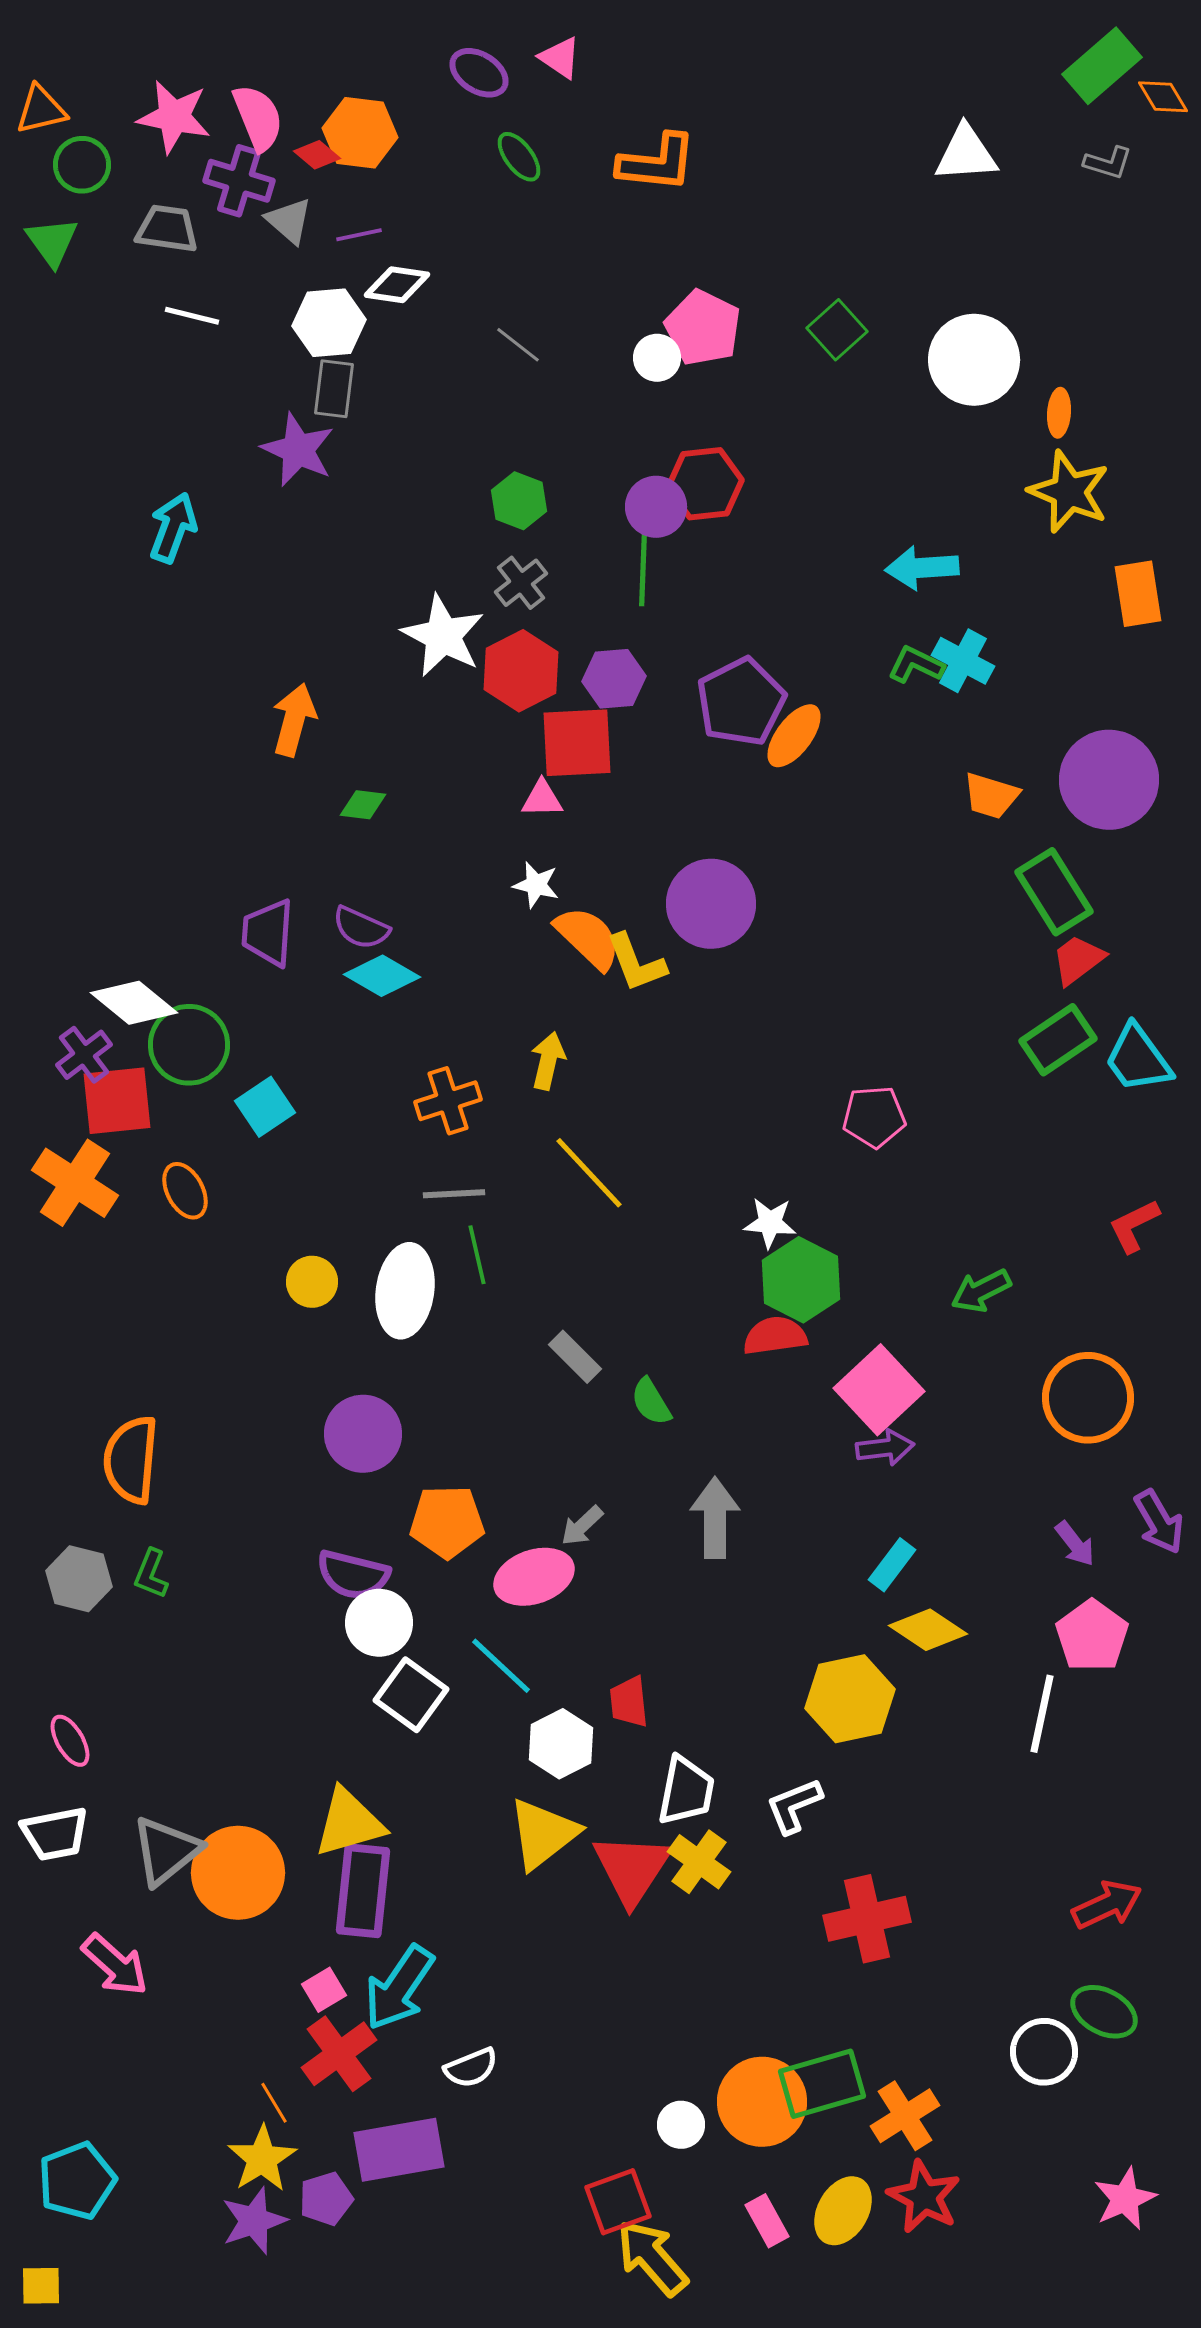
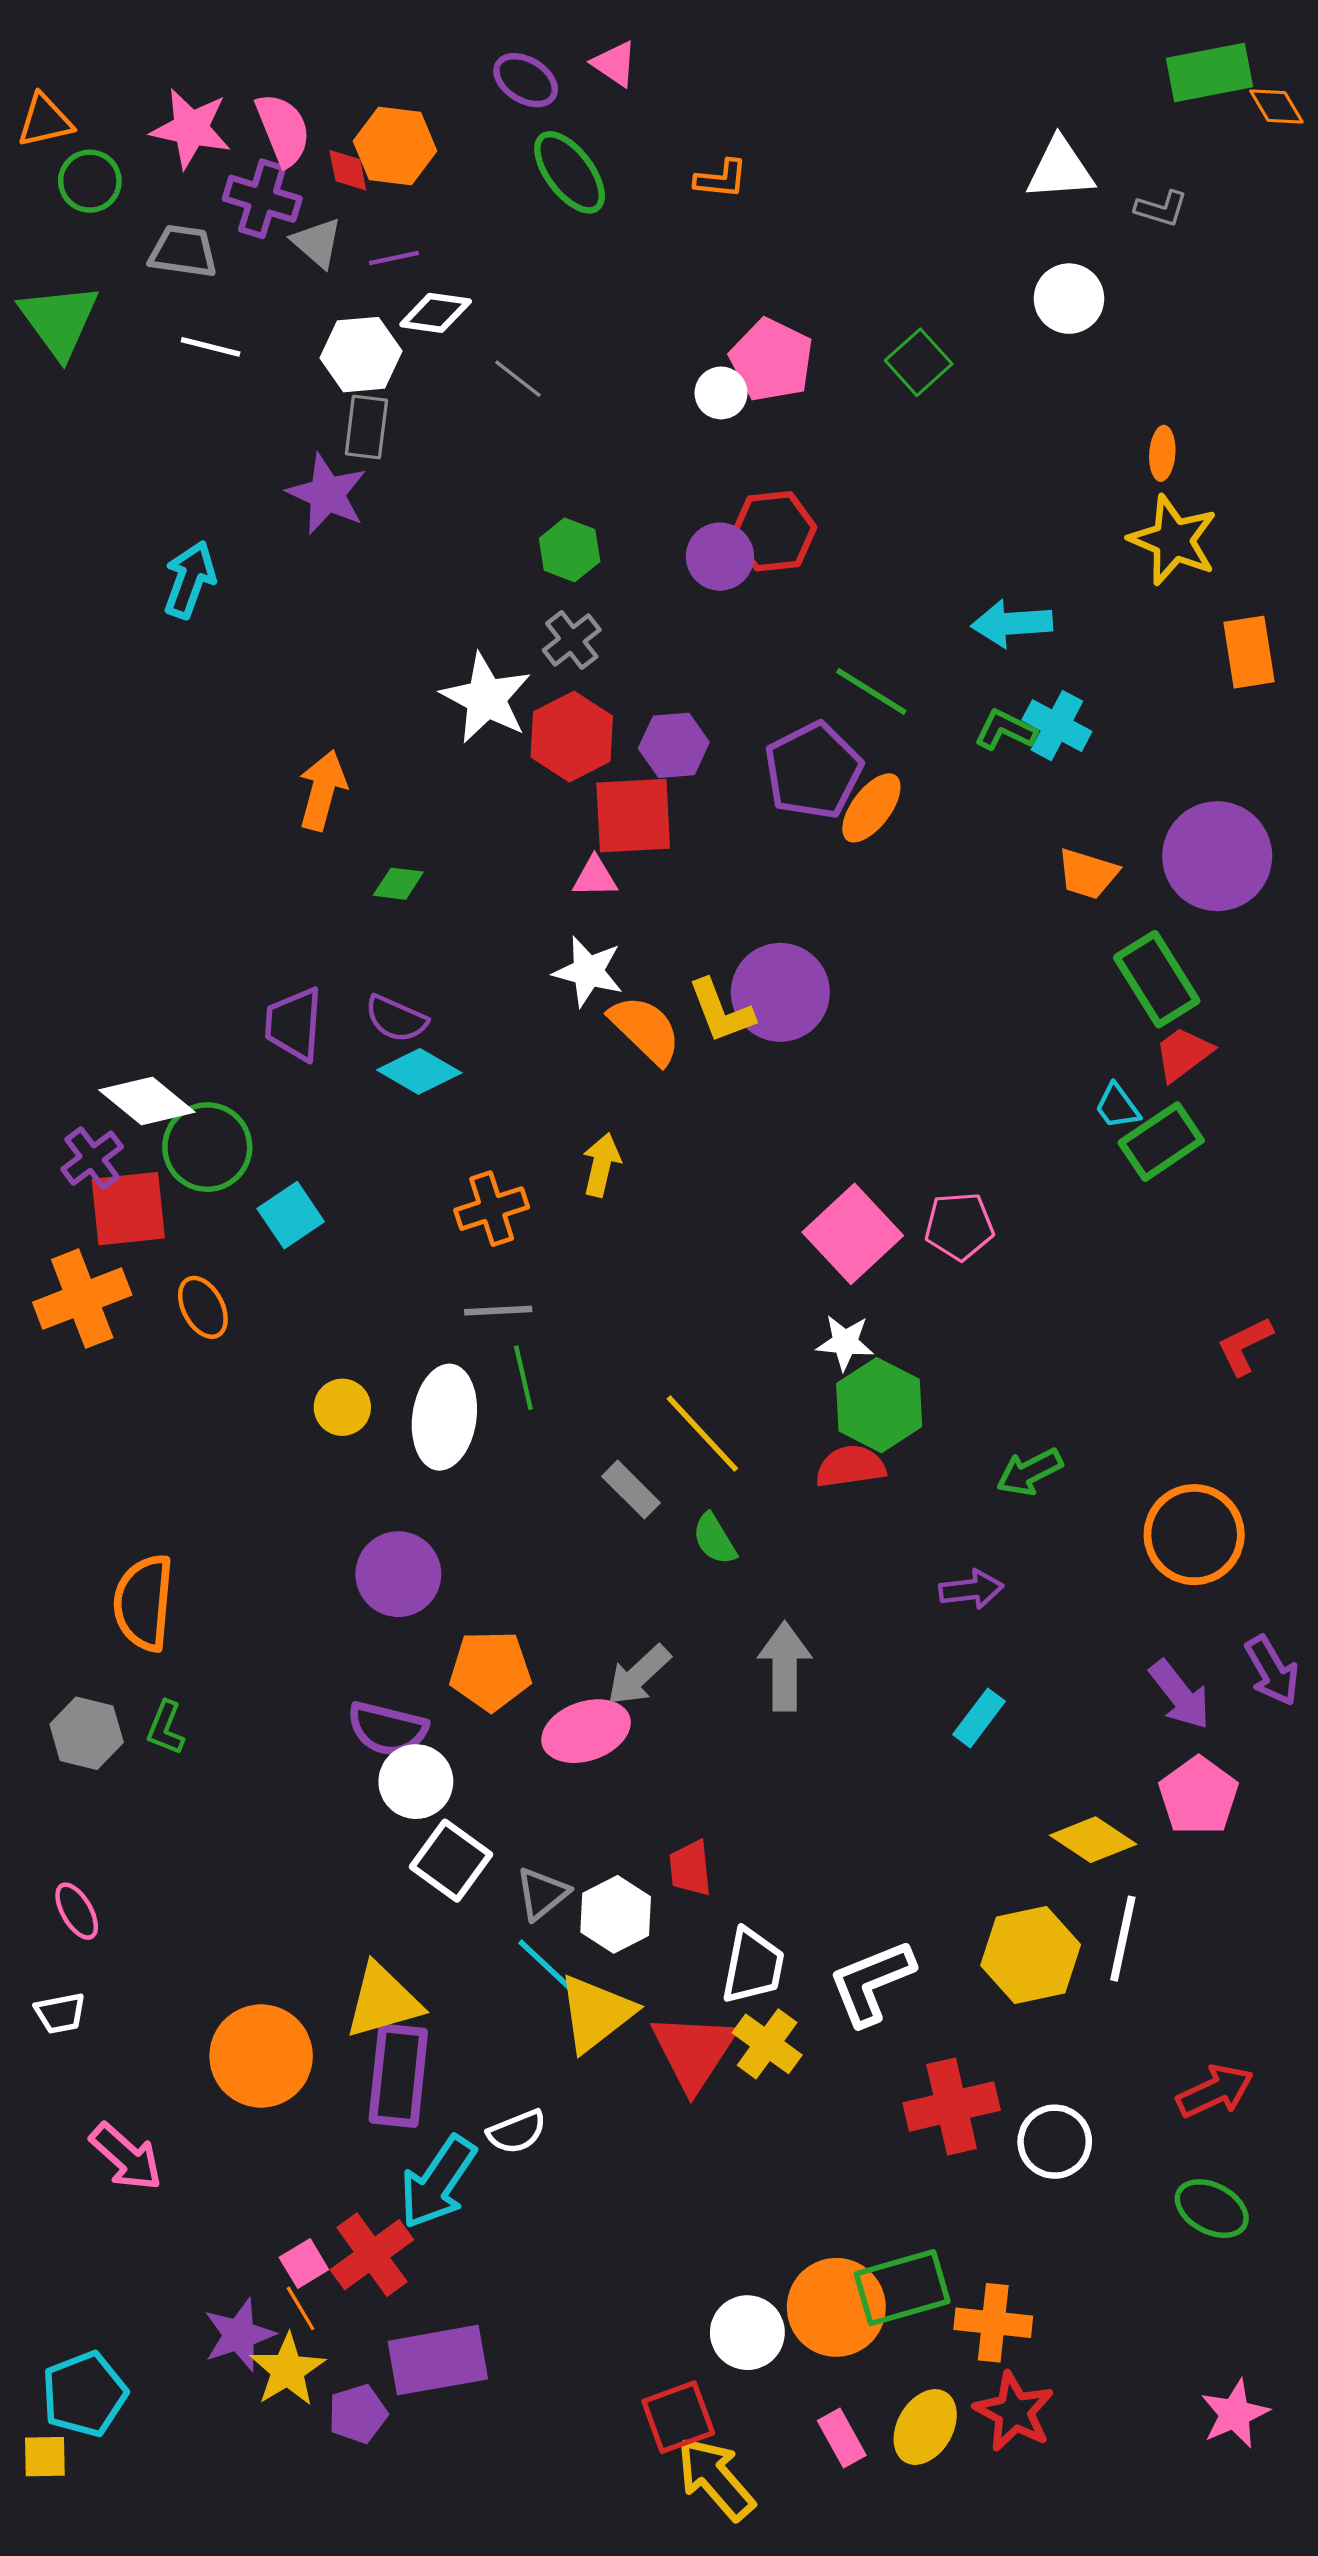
green rectangle: (1102, 66) -> (1209, 72), turned 30
red diamond: (317, 155) -> (348, 170), turned 39
green ellipse: (519, 157) -> (570, 172), size x1.5
orange L-shape: (657, 163) -> (721, 179), size x0.6
gray L-shape: (1108, 163) -> (1161, 209), moved
green triangle: (52, 242) -> (59, 321), moved, size x1.4
gray line: (518, 345) -> (518, 379), moved
white circle: (974, 360) -> (1069, 299), moved, size x0.7
green line: (643, 570) -> (871, 692), moved, turned -60
white star: (536, 885) -> (588, 971), size x1.4
yellow L-shape: (636, 963) -> (721, 1011), moved
cyan trapezoid: (1138, 1059) -> (1117, 1106), moved, size x0.6
yellow line: (589, 1173) -> (702, 1434), moved
orange cross: (75, 1183) -> (82, 1299), turned 36
green arrow: (981, 1291) -> (1029, 1472), moved
pink square: (879, 1390) -> (853, 1234), moved
gray arrow: (582, 1526) -> (639, 1675), size x1.4
purple arrow: (1075, 1544) -> (1180, 1695), size x1.4
yellow diamond: (928, 1630) -> (1093, 1840), moved
cyan line: (501, 1666) -> (550, 1969), moved
yellow hexagon: (850, 1699) -> (1031, 1955), moved
white line: (1042, 1714) -> (1123, 1939), moved
white L-shape: (794, 1806) -> (871, 1982), size x1.4
white trapezoid: (55, 1834) -> (60, 2013), size x0.7
gray triangle: (166, 1851) -> (542, 1894), moved, size x0.7
pink square: (324, 1990) -> (304, 2263), moved
white circle: (1044, 2052) -> (1055, 2142), moved
white semicircle: (471, 2068) -> (517, 2132), moved
orange cross: (905, 2116) -> (993, 2323), turned 38
white circle: (681, 2125) -> (747, 2333), size x1.4
purple star: (254, 2221) -> (239, 2335), moved
yellow square: (41, 2286) -> (45, 2457), moved

